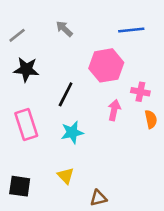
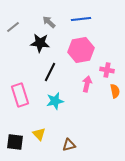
blue line: (131, 30) -> (81, 19), moved
black star: (26, 69) -> (40, 43), moved
yellow triangle: (66, 176) -> (39, 134), moved
brown triangle: (98, 198) -> (69, 145), moved

